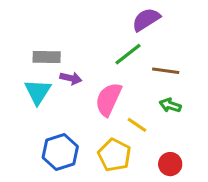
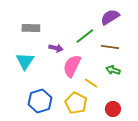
purple semicircle: (146, 19) -> (110, 17), moved
gray rectangle: (47, 57) -> (31, 28), moved
purple arrow: (71, 78) -> (56, 48), moved

